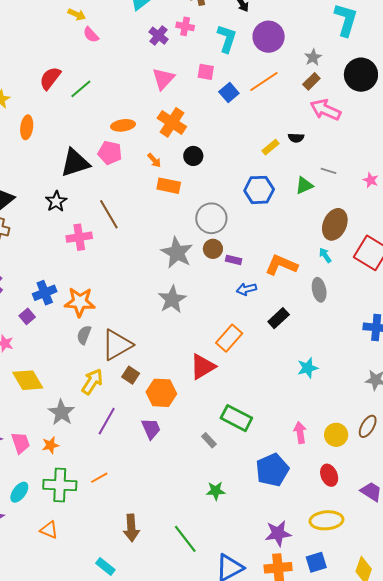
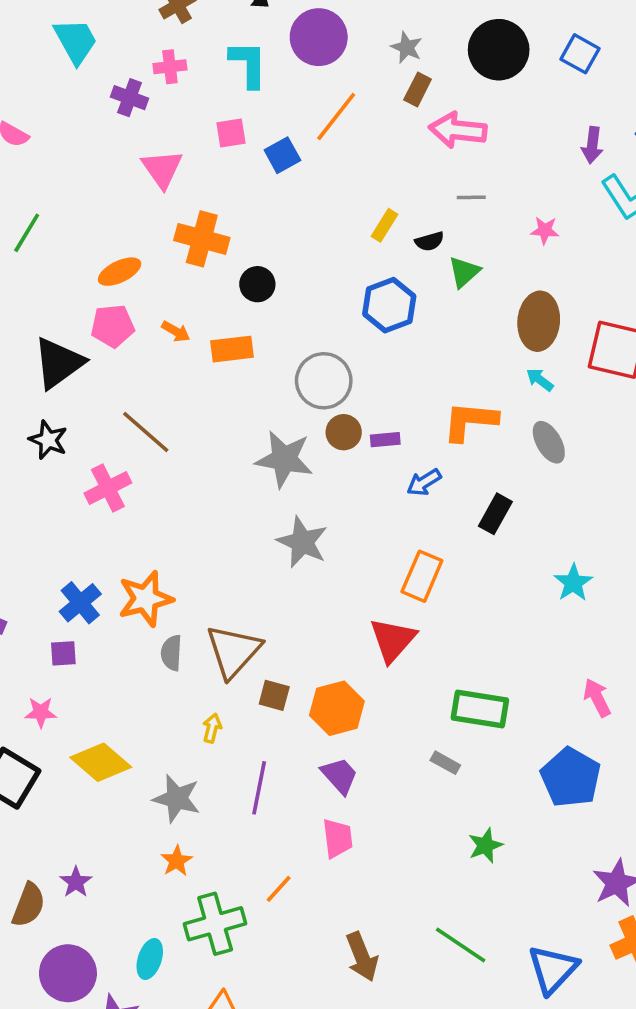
blue square: (229, 92) -> (282, 155), turned 30
black semicircle: (296, 138) -> (429, 241), moved
orange arrow: (154, 160) -> (176, 331), moved
gray line: (329, 171) -> (471, 197), moved
pink star: (371, 180) -> (545, 230), moved
purple square: (27, 316) -> (63, 653), turned -35
yellow arrow: (92, 382) -> (212, 728), size x0.6
pink trapezoid: (21, 443) -> (338, 838), moved, turned 30

